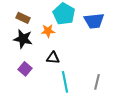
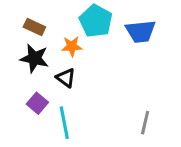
black triangle: (53, 58) -> (66, 78), moved, turned 32
cyan line: (65, 82) -> (64, 123), moved

